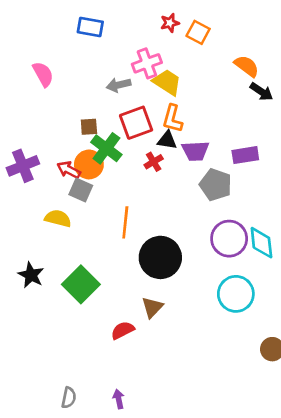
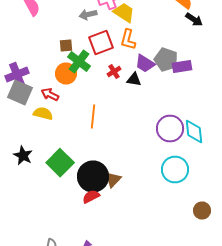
black triangle: (167, 140) -> (134, 80), moved
purple trapezoid: (195, 151) -> (145, 64), turned 35
red arrow: (69, 170) -> (50, 94), moved
gray pentagon: (216, 185) -> (166, 60), moved
gray square: (81, 190) -> (20, 92), moved, size x1.4
black circle: (160, 257) -> (93, 176), moved

